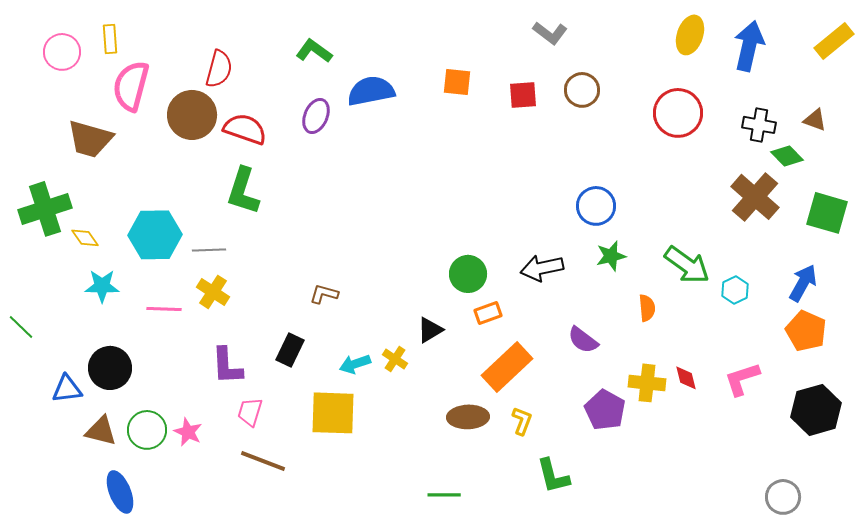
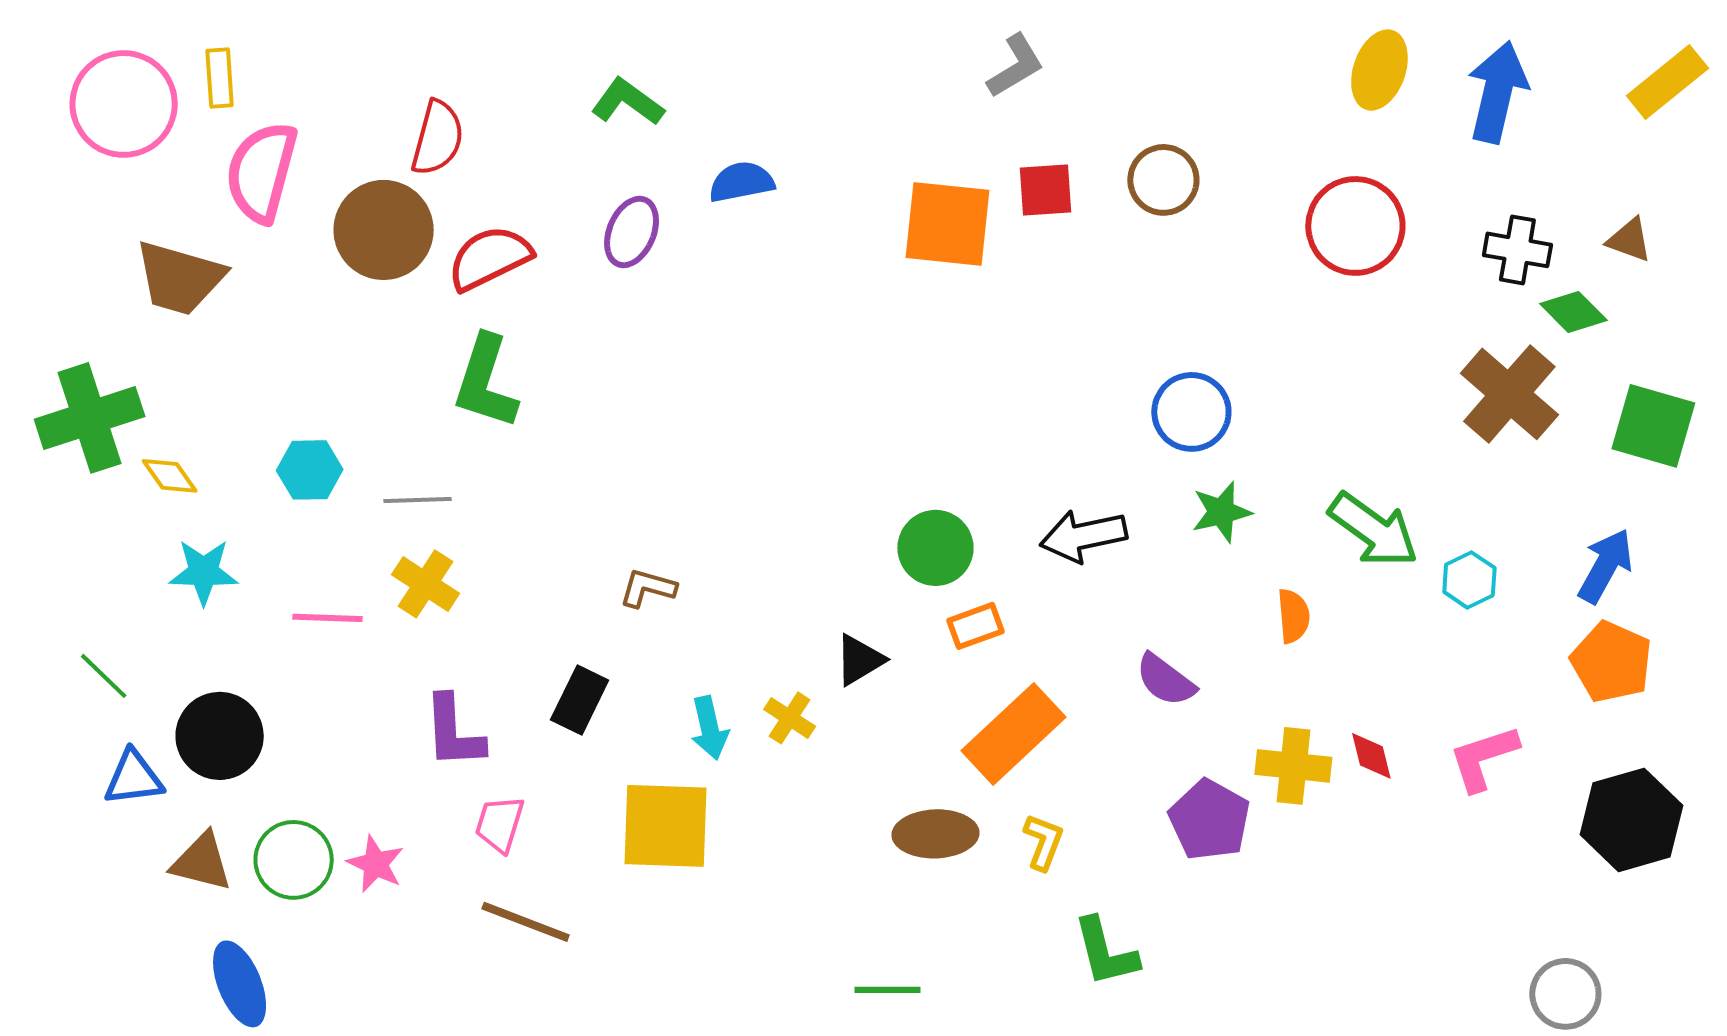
gray L-shape: (550, 33) -> (1015, 66), moved, turned -68
pink circle: (62, 52) -> (124, 104), size x1.4
orange square: (457, 82) -> (947, 224), moved, size x1.6
blue semicircle: (371, 91) -> (742, 182), size x0.7
red semicircle: (245, 129) -> (490, 258), turned -45
cyan hexagon: (155, 235) -> (310, 470), size x0.6
green line: (21, 327) -> (104, 676), moved
cyan arrow: (355, 364) -> (710, 728), turned -84

